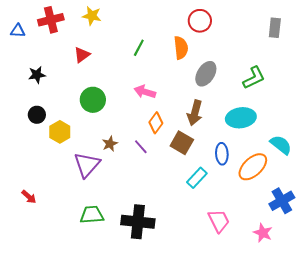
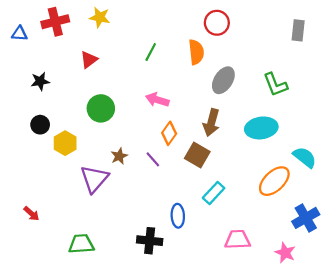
green L-shape: (254, 78) -> (275, 85), turned 95
blue ellipse: (222, 154) -> (178, 216), moved
green trapezoid: (92, 215) -> (81, 244), moved
pink trapezoid: (219, 221) -> (237, 240), turned -65
black cross: (138, 222) -> (150, 241), size x0.7

